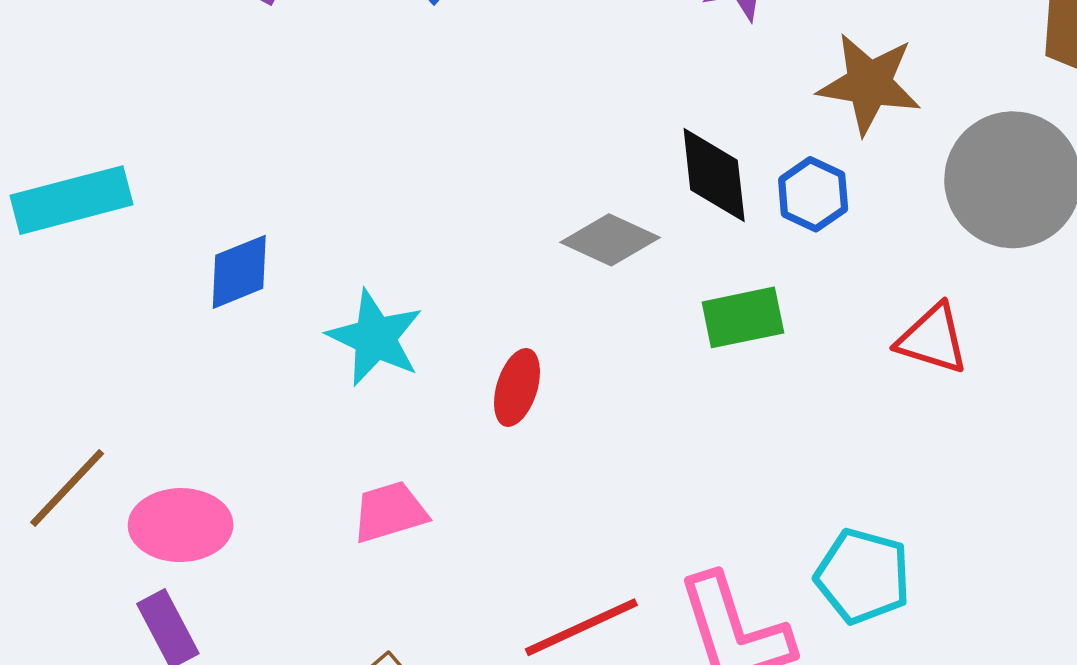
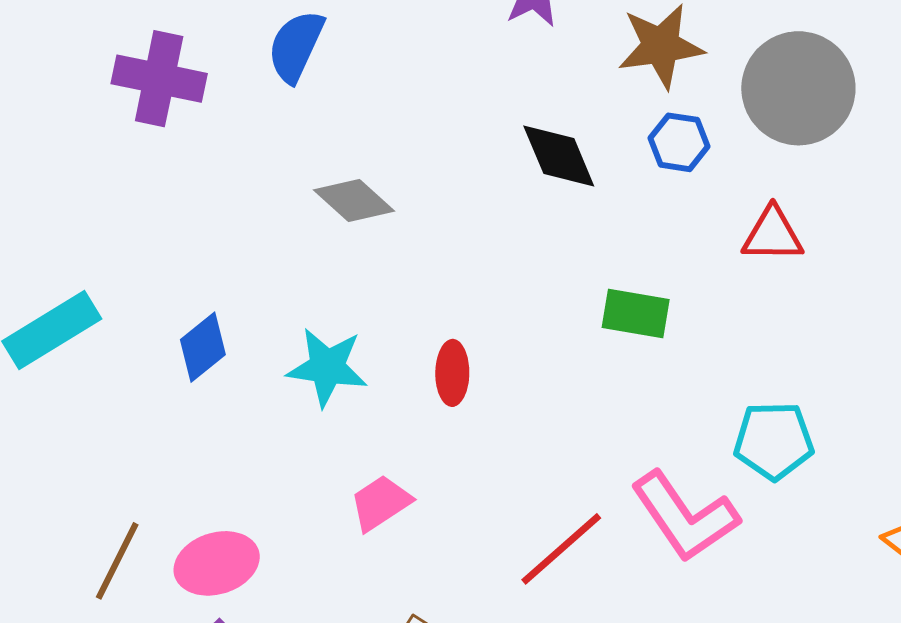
blue hexagon: (813, 194) -> (679, 142), moved
gray diamond: (610, 240) -> (354, 200), moved, turned 34
green rectangle: (743, 317) -> (636, 314), moved, turned 38

